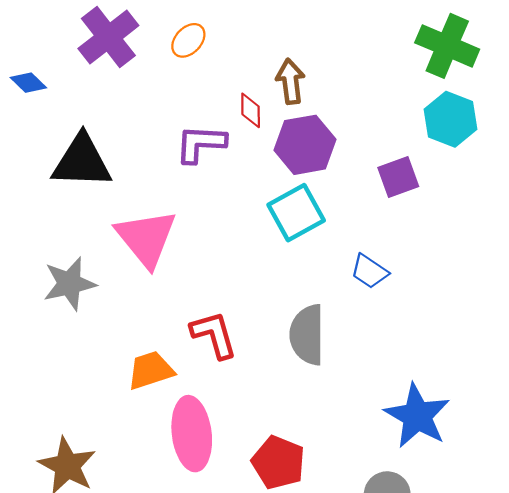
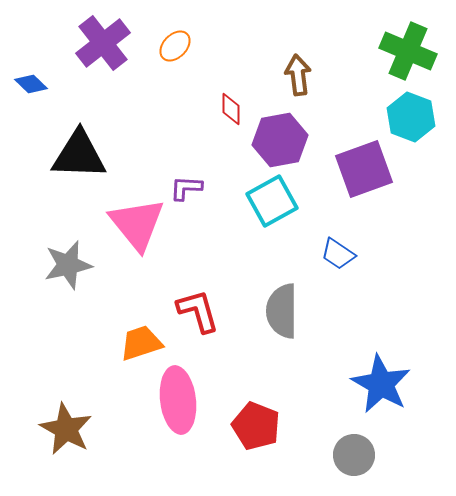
brown arrow: (291, 81) -> (298, 75), moved
purple L-shape: (201, 144) -> (186, 188), moved, size x0.7
purple square: (398, 177) -> (364, 169), size x1.5

